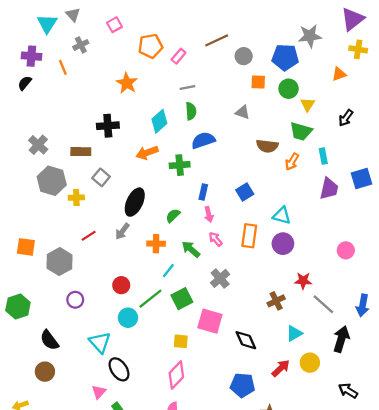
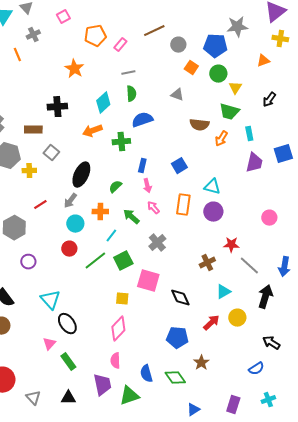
orange square: (258, 82) -> (191, 68), turned 32
cyan circle: (128, 318) -> (75, 224), moved

